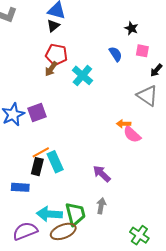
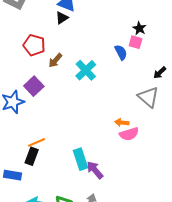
pink square: (142, 51) -> (136, 42), moved
red pentagon: (56, 55) -> (34, 45), moved
purple square: (37, 112) -> (34, 86), moved, turned -30
pink semicircle: (132, 134) -> (129, 134), turned -66
cyan rectangle: (55, 162) -> (81, 159), moved

